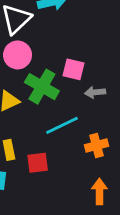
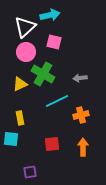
pink square: (74, 69) -> (54, 42), moved
red square: (38, 163) -> (52, 144), moved

